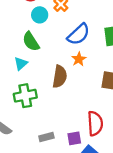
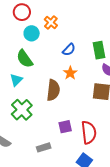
blue semicircle: (79, 34) -> (69, 50), size x0.6
green cross: (25, 96) -> (22, 110), turned -30
purple square: (74, 138) -> (65, 127), moved

